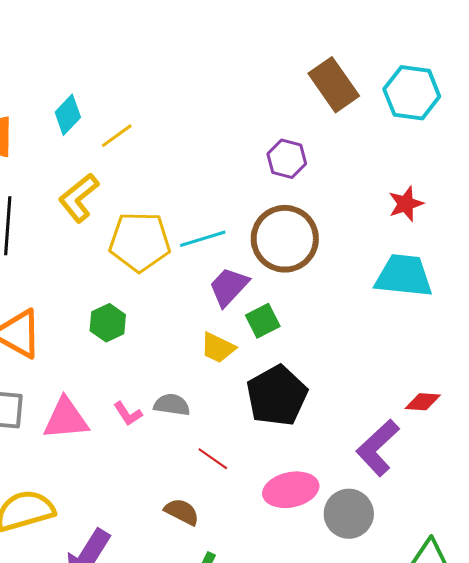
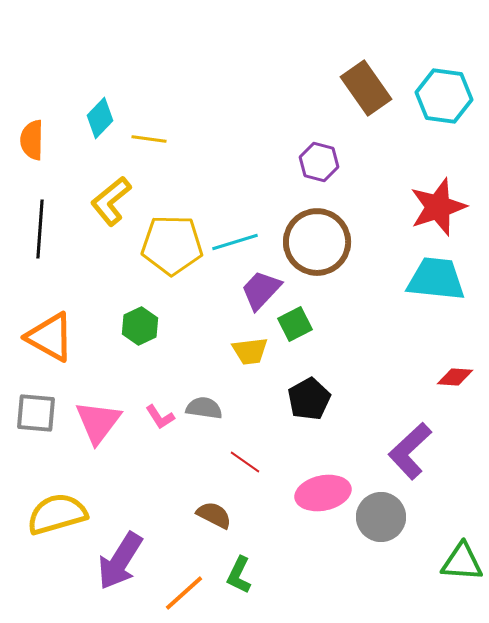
yellow line: (117, 136) -> (149, 139), turned 44
red star: (406, 204) -> (438, 207), size x1.6
yellow trapezoid: (218, 348) -> (250, 351), turned -33
black pentagon: (277, 396) -> (309, 399), size x0.7
red diamond: (423, 402) -> (455, 377), moved
pink triangle: (66, 419) -> (98, 422), turned -48

